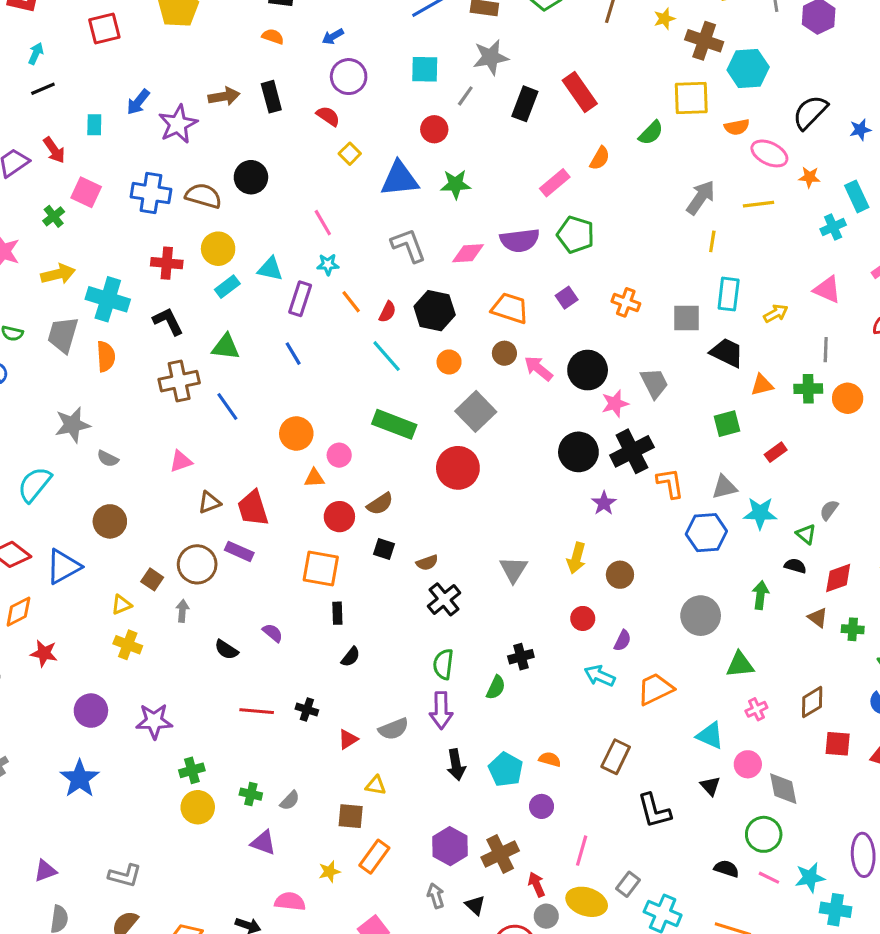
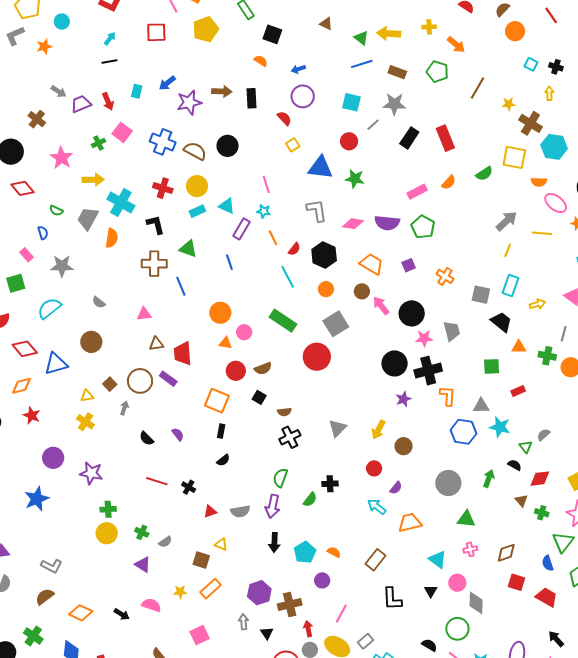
gray star: (72, 425) -> (62, 266), moved

